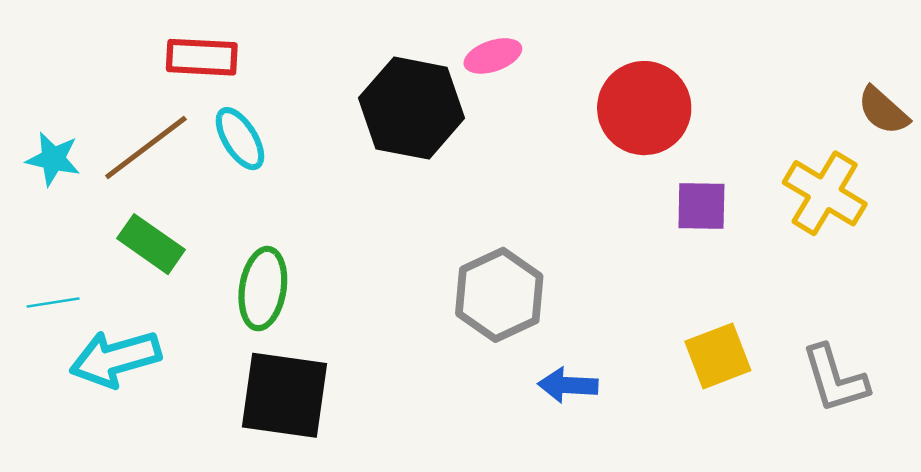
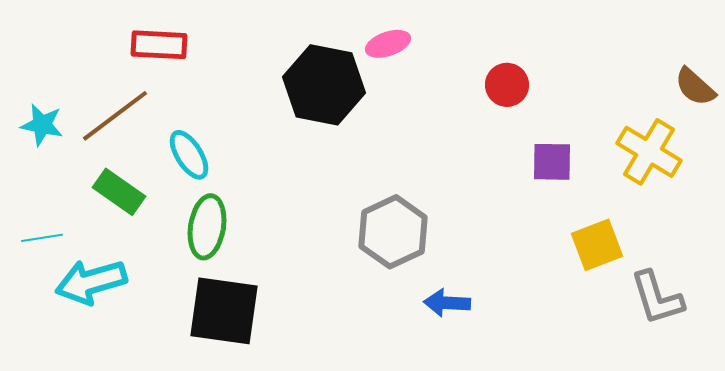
red circle: (644, 108) -> (507, 85), size x0.6
cyan ellipse: (240, 139) -> (189, 155), moved
yellow square: (718, 356) -> (597, 245), moved

